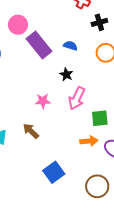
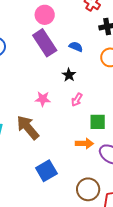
pink circle: (18, 25) -> (45, 15), moved
pink arrow: (77, 98) -> (77, 100), size x0.6
brown arrow: (31, 131) -> (28, 127), size x1.5

